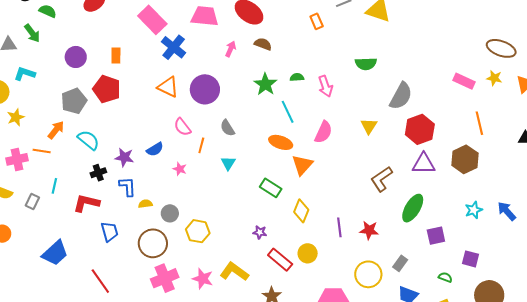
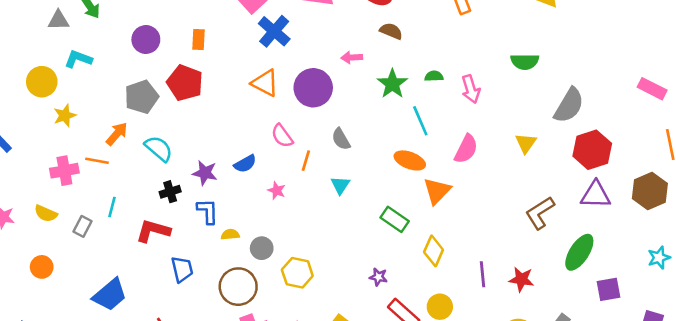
pink arrow: (231, 49) -> (352, 57), moved, turned -119

